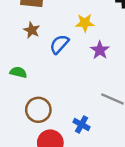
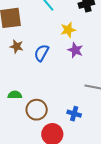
yellow star: (85, 23) -> (68, 30), moved
green semicircle: (18, 72) -> (15, 95), moved

